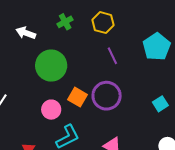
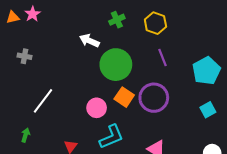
white arrow: (26, 33) -> (89, 41), moved
cyan pentagon: (157, 47) -> (206, 71), moved
green circle: (51, 66) -> (116, 65), moved

